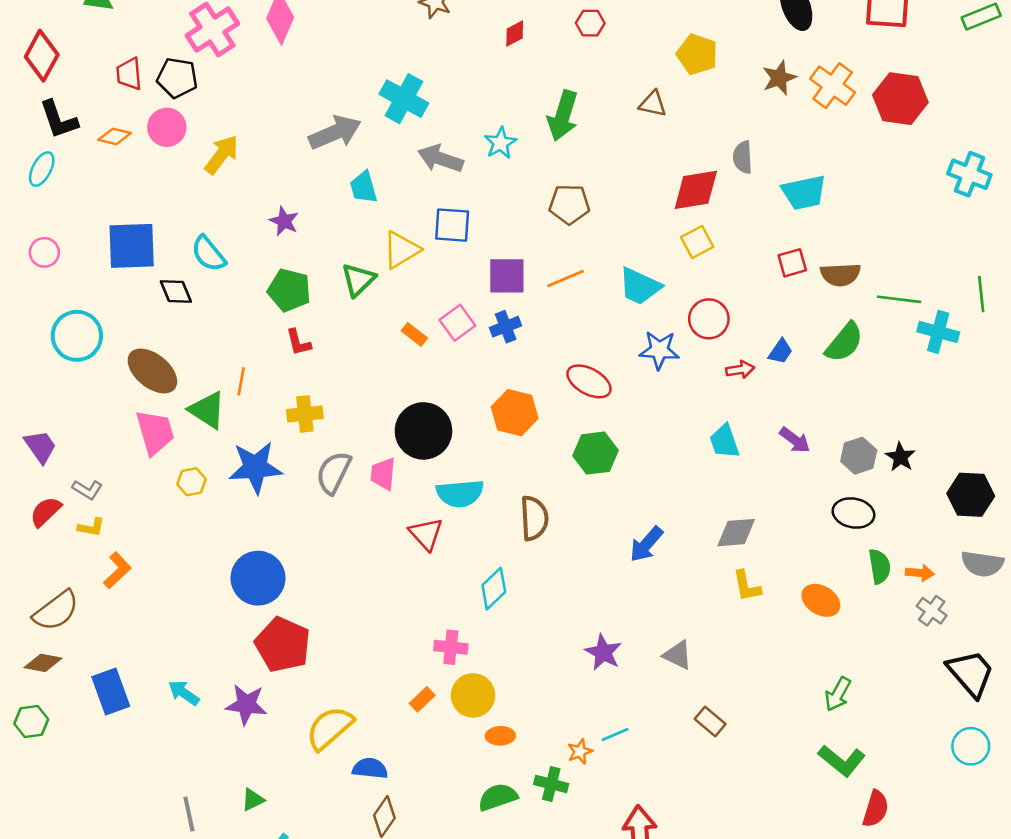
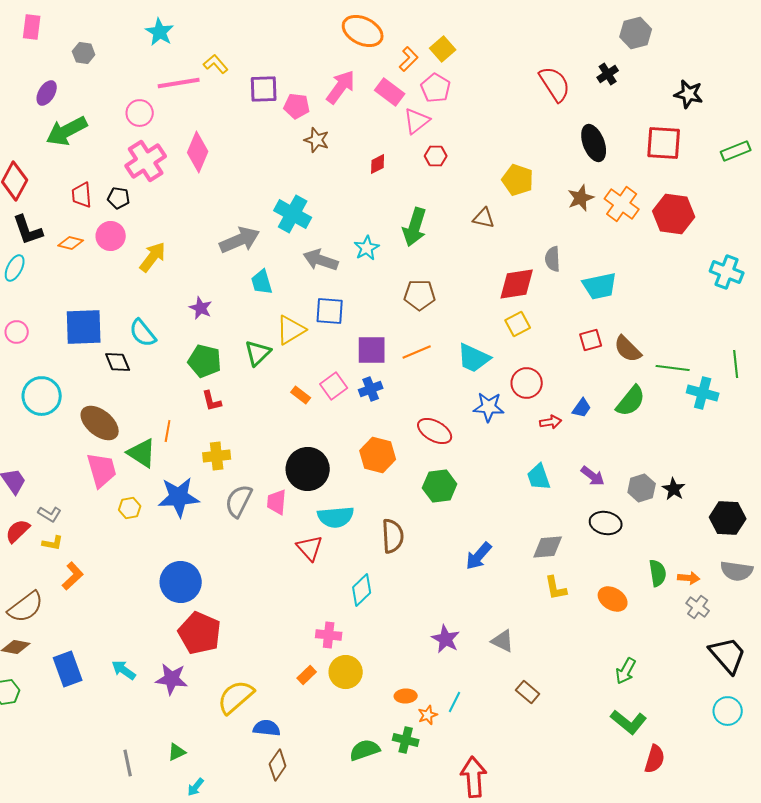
black pentagon: (177, 78) -> (119, 198), size x0.7
brown semicircle: (840, 275) -> (628, 349), turned 48
black ellipse: (853, 513) -> (606, 523), moved
cyan line: (615, 735) -> (455, 702), turned -40
orange ellipse: (500, 736) -> (406, 696), moved

